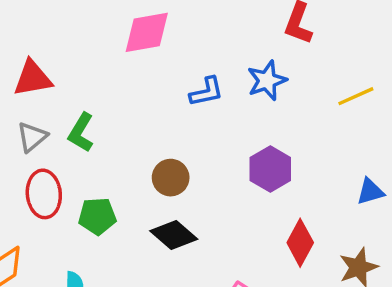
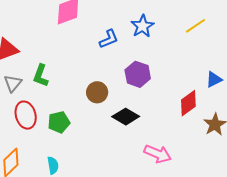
purple hexagon: (270, 169) -> (138, 74), moved
black diamond: (174, 235) -> (126, 117), moved
red diamond: (300, 243) -> (188, 103), moved, turned 36

